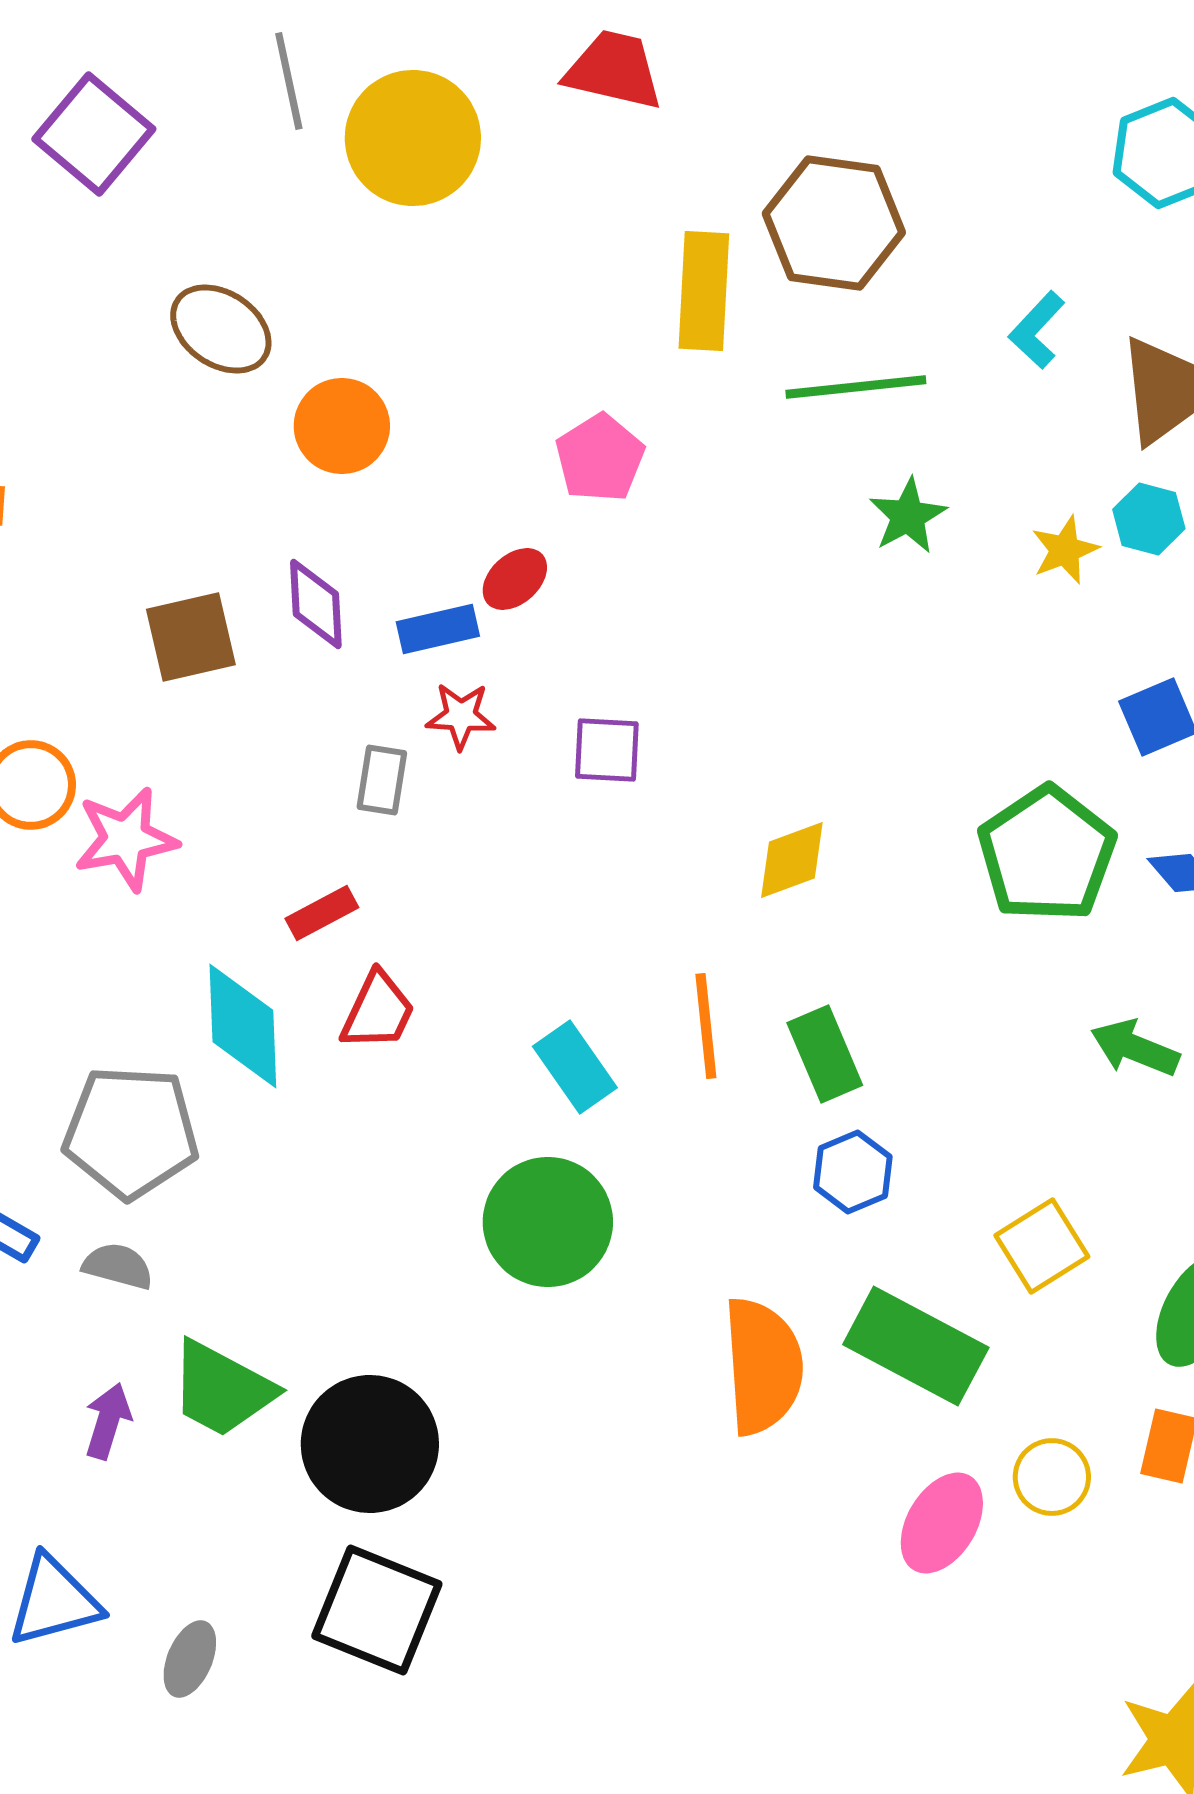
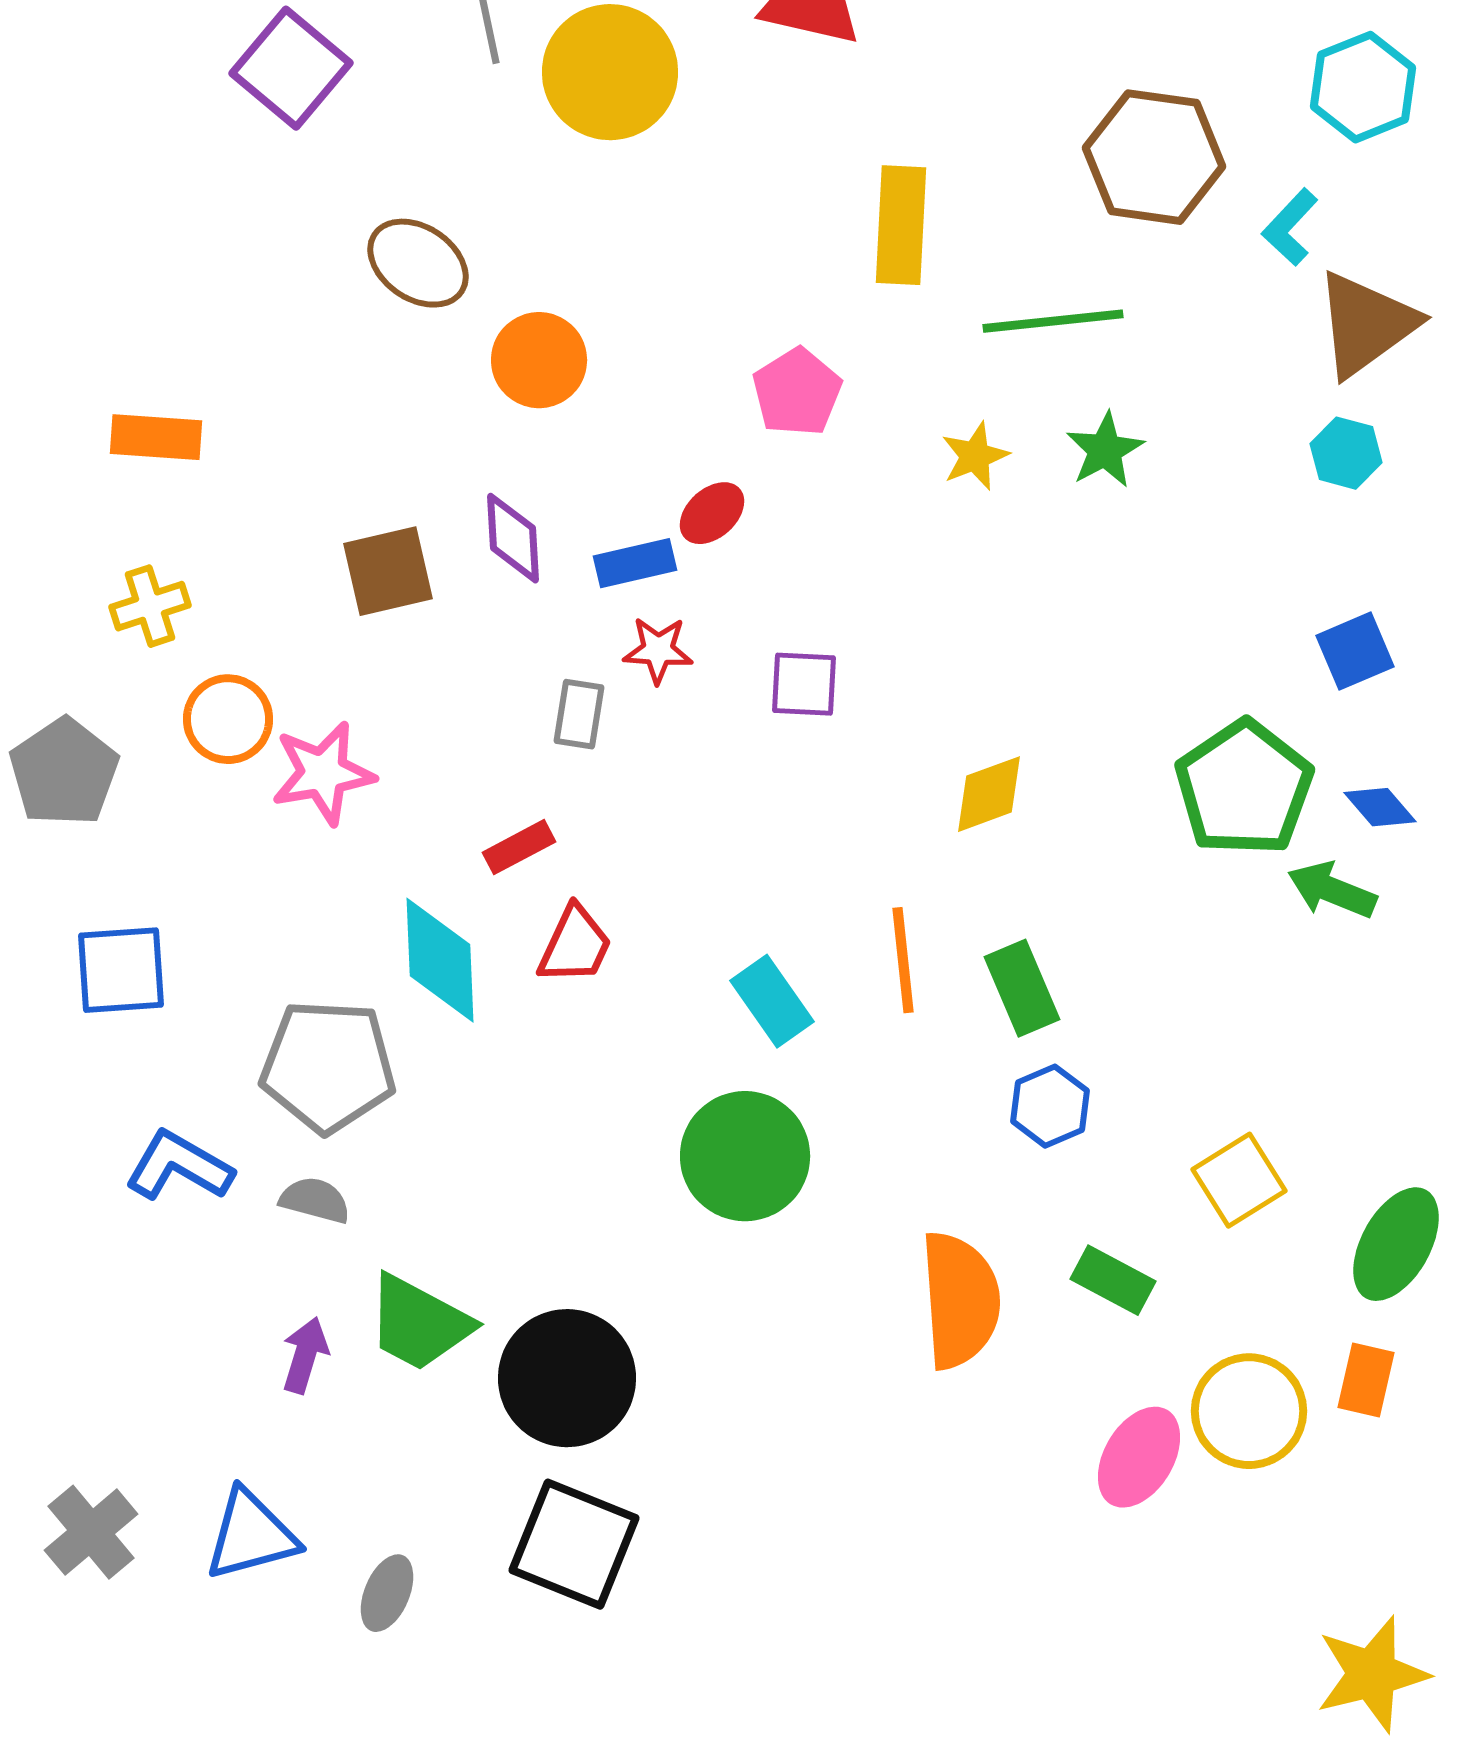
brown hexagon: (834, 223) -> (1154, 157), moved
cyan L-shape: (1037, 330) -> (1290, 227), moved
yellow star: (1065, 550) -> (975, 456), moved
green arrow: (1135, 1048) -> (1332, 890), moved
green rectangle: (916, 1346) -> (1113, 1280), size x0.6
yellow circle: (1052, 1477) -> (1249, 1411), size x1.5

